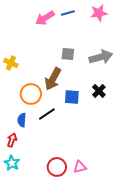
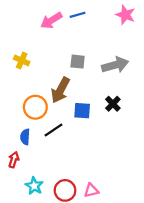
pink star: (99, 13) -> (125, 15), moved, turned 30
yellow cross: (11, 63) -> (22, 60), moved
cyan star: (12, 163) -> (34, 186), moved

